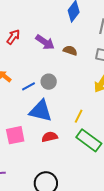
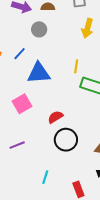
gray circle: (49, 82) -> (39, 29), moved
red semicircle: (50, 137) -> (55, 117), moved

